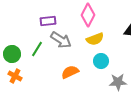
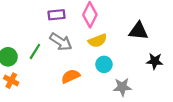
purple rectangle: (48, 21) -> (57, 15), moved

